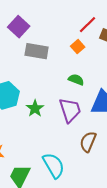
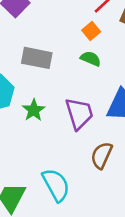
gray rectangle: (37, 51) -> (37, 58), moved
green semicircle: (76, 80) -> (91, 59), moved

